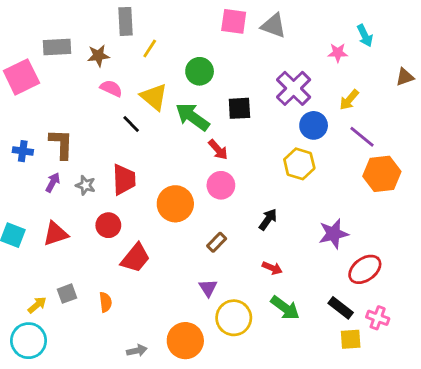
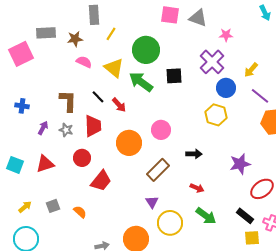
cyan arrow: (365, 36) -> (265, 13), moved
pink star: (338, 53) -> (226, 35), moved
green circle: (200, 71) -> (146, 50), size x1.4
black line: (131, 124) -> (98, 97), moved
brown L-shape: (61, 144) -> (68, 101), moved
red arrow: (218, 150) -> (119, 105), moved
black arrow: (268, 219) -> (194, 154), turned 56
brown rectangle: (217, 242) -> (158, 170), size x1.6
orange semicircle: (105, 302) -> (80, 212), turned -40
yellow arrow: (37, 305) -> (25, 207), moved

